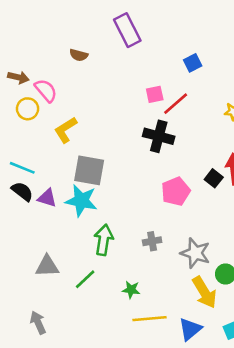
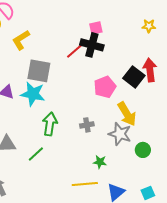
pink square: (155, 94) -> (96, 28), moved
red line: (176, 104) -> (76, 50), moved
black square: (214, 178) -> (134, 77), size x1.5
green star: (131, 290) -> (100, 162), moved
yellow arrow: (205, 292) -> (127, 114), moved

